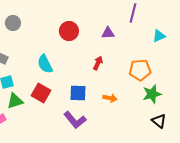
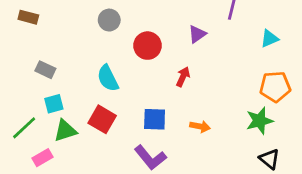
gray circle: (13, 23) -> (109, 20), moved
red circle: (69, 31) -> (147, 46), moved
purple triangle: (108, 33) -> (197, 34), turned -32
orange pentagon: (140, 70) -> (275, 87), moved

